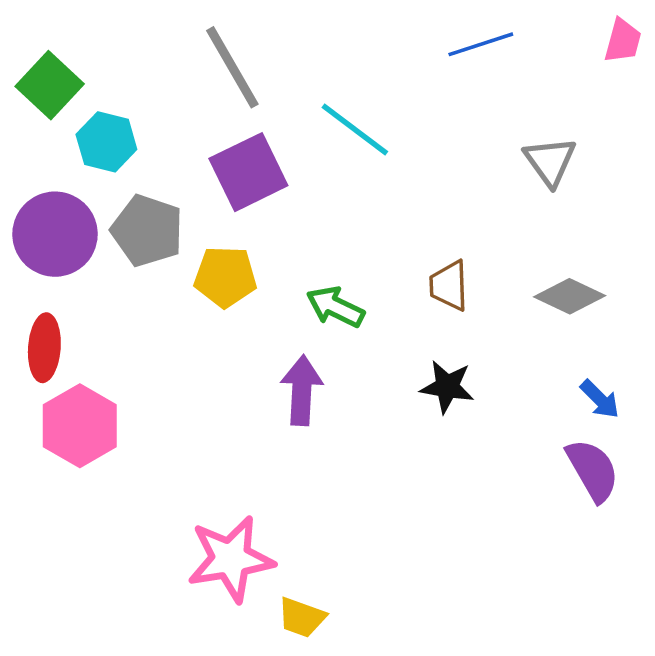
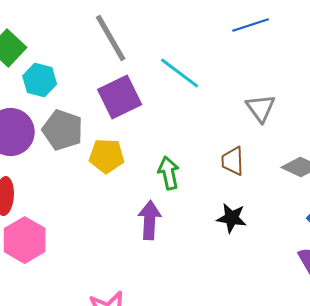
gray triangle: (550, 161) -> (261, 108), moved
green arrow: (335, 307) -> (169, 173), turned 52

